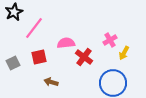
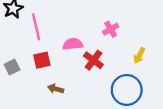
pink line: (34, 28) -> (36, 27), turned -50
pink cross: (110, 40) -> (111, 29), moved

